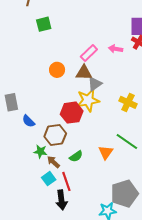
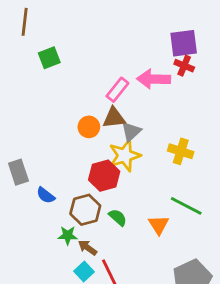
pink arrow: (116, 49) -> (154, 79), size x1.6
orange circle: (57, 70) -> (89, 127), moved
green semicircle: (76, 156) -> (118, 217), moved, turned -96

